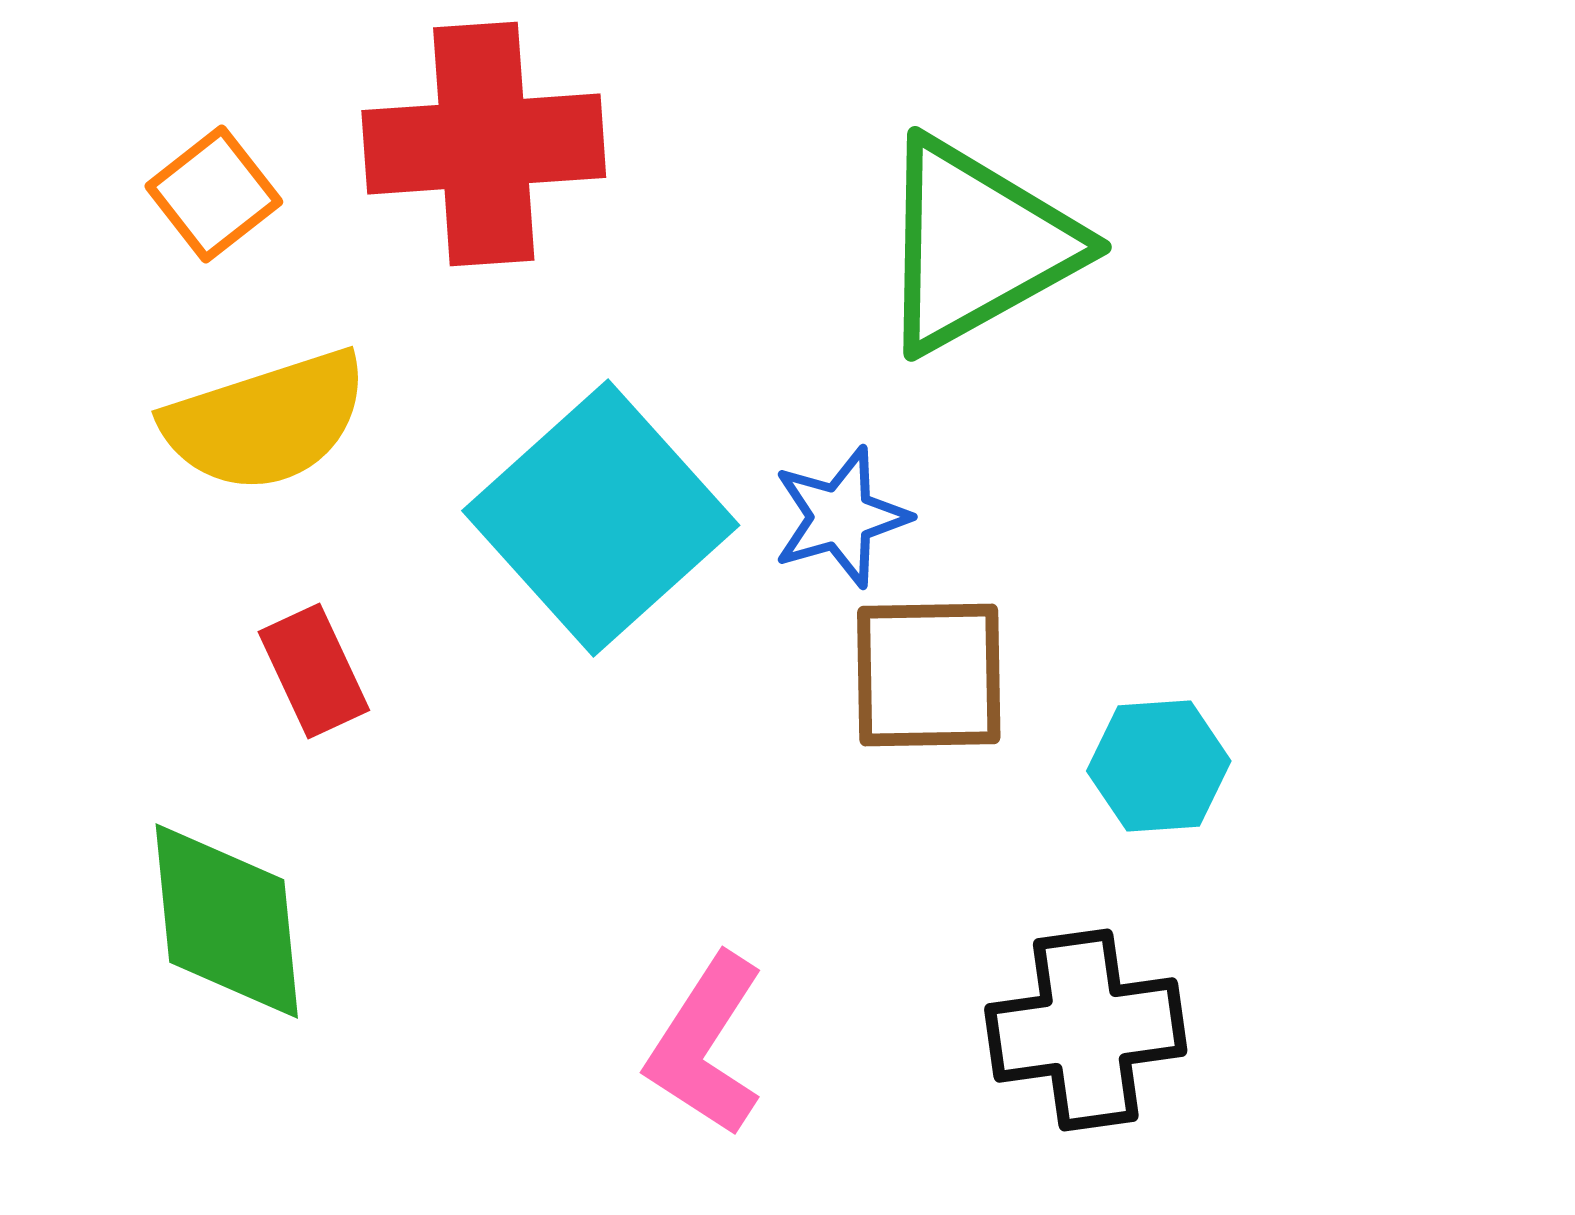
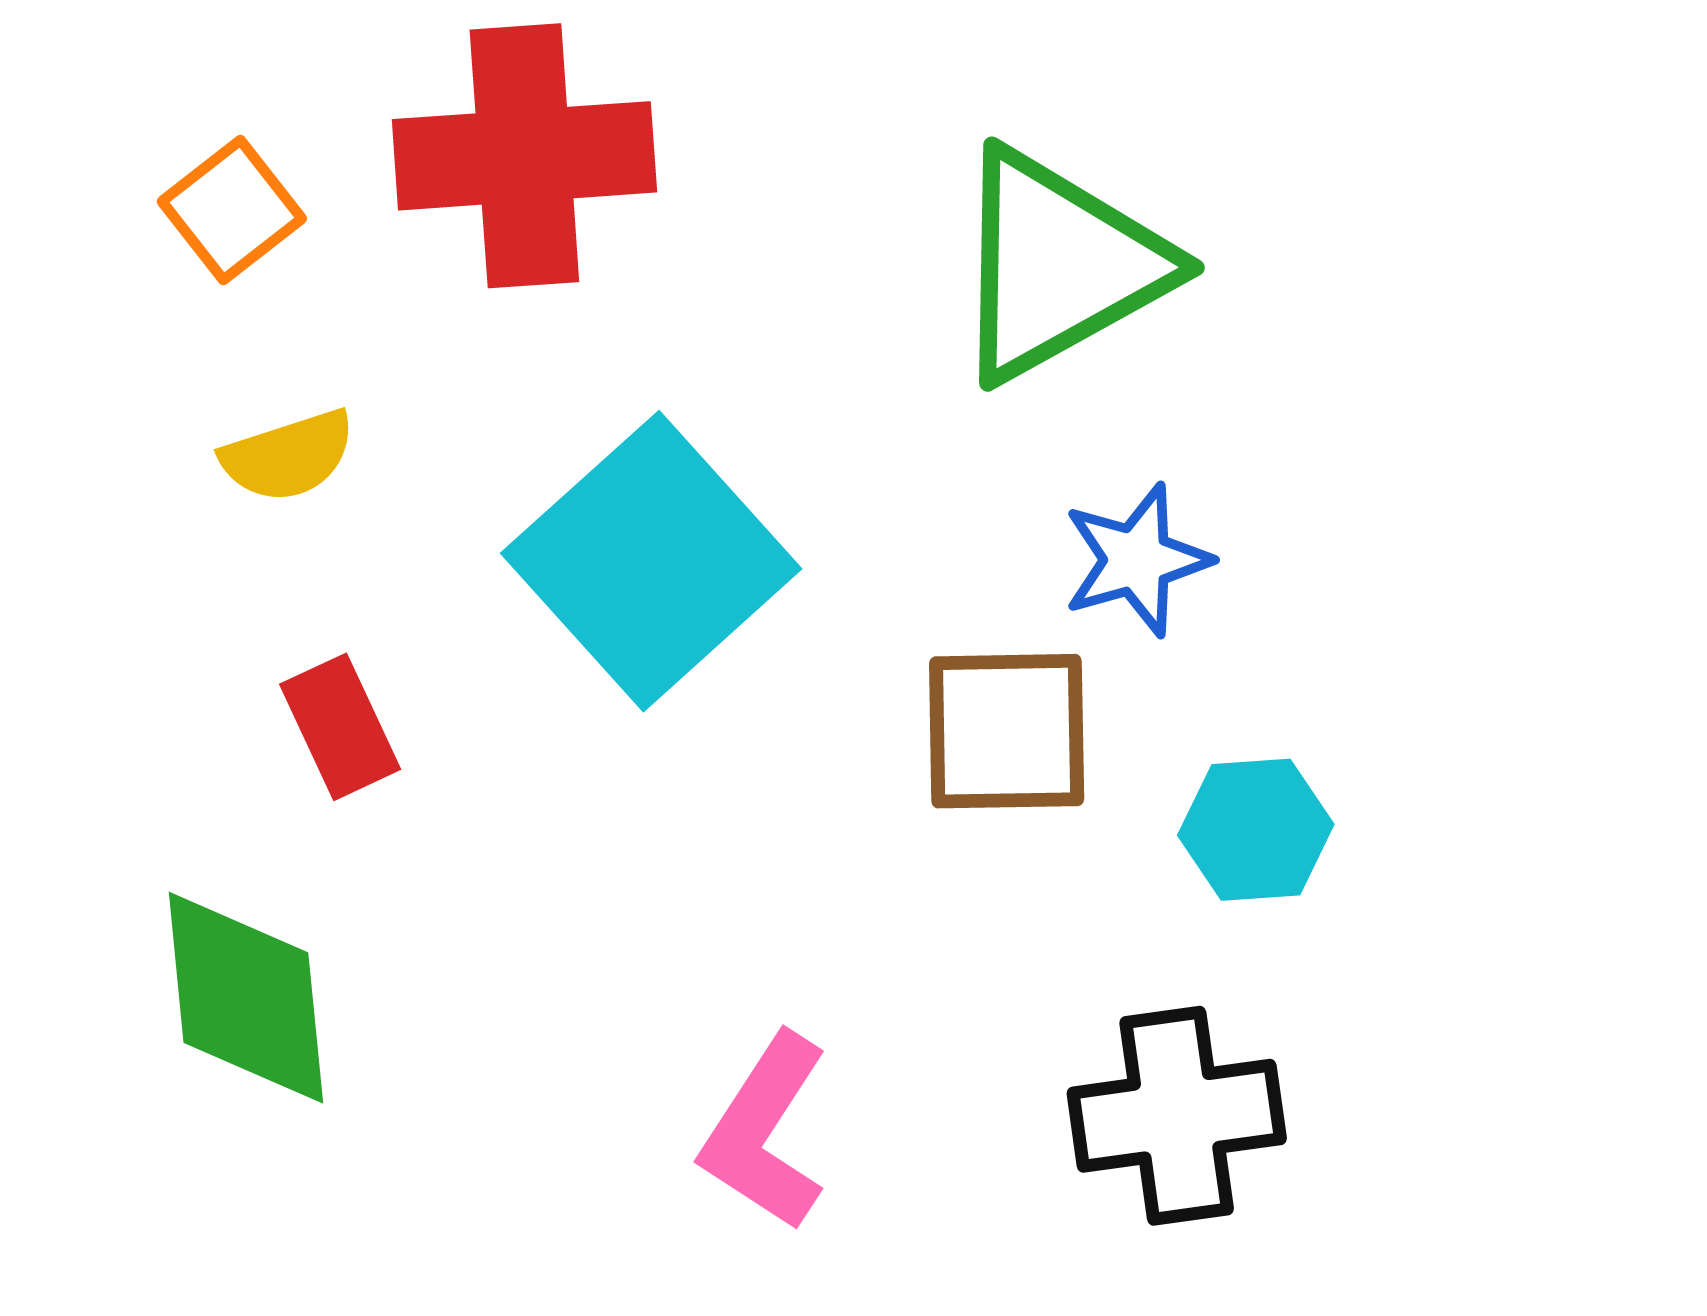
yellow semicircle: (266, 421) -> (288, 456), size x0.6
blue star: (841, 517) -> (1137, 560), moved

